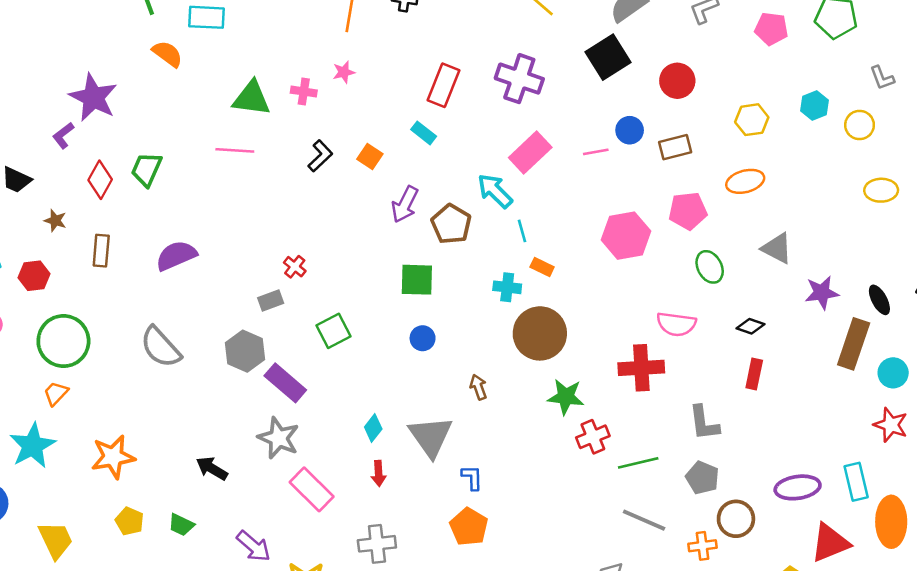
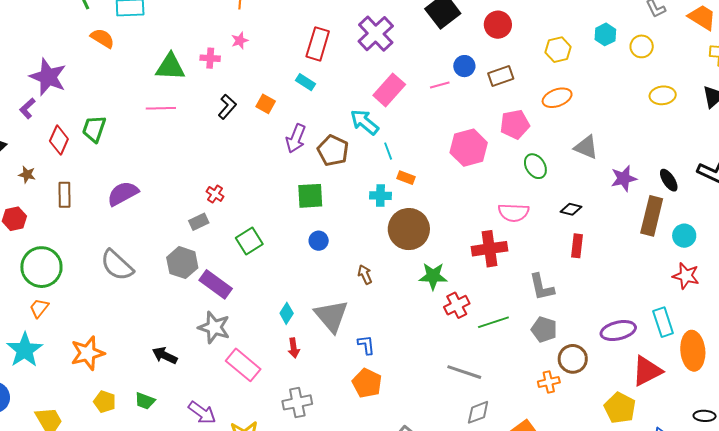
purple cross: (519, 79) -> (376, 34), turned 33
gray line: (644, 520) -> (464, 372), moved

